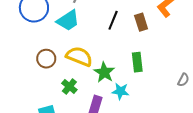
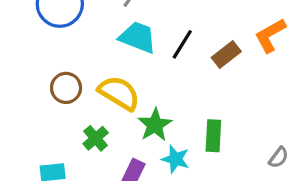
cyan trapezoid: (68, 20) -> (138, 37), moved, turned -135
brown rectangle: (141, 22) -> (226, 55), turned 60
green rectangle: (137, 62) -> (213, 136), moved

